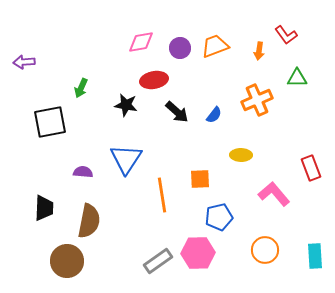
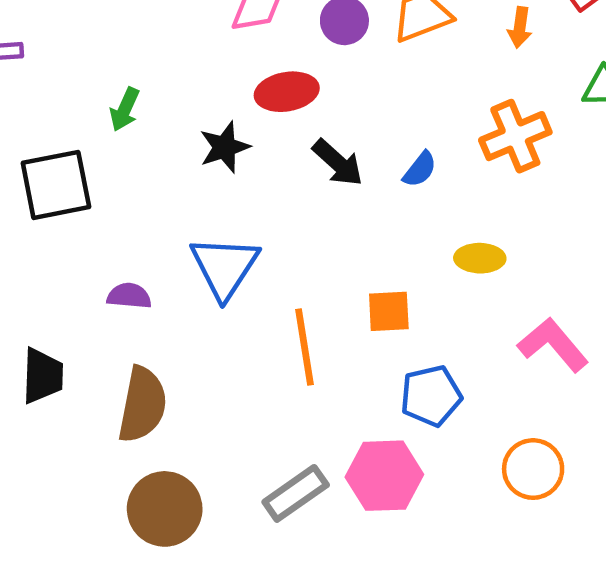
black star: (126, 105) -> (225, 147), turned -30
brown circle: (67, 261) -> (165, 509), moved

